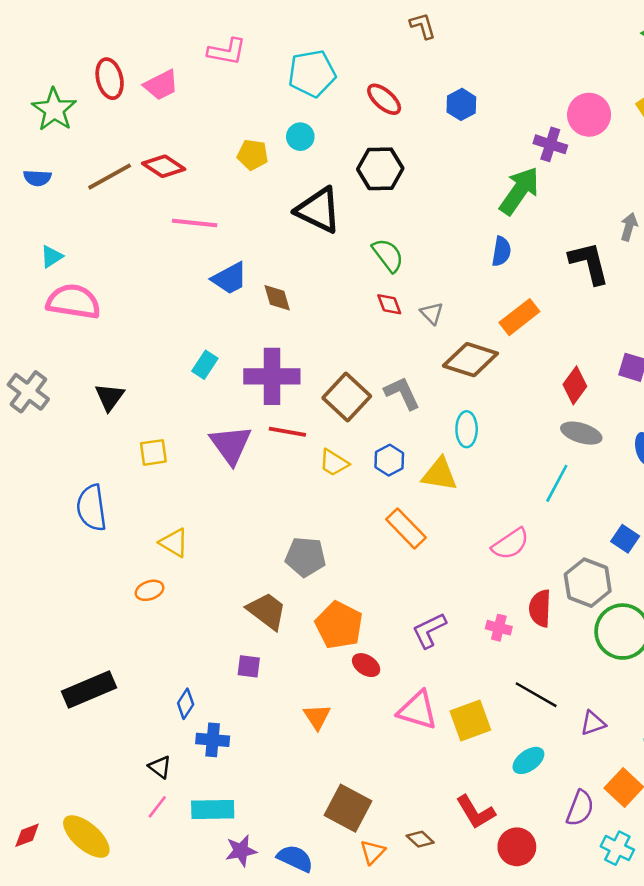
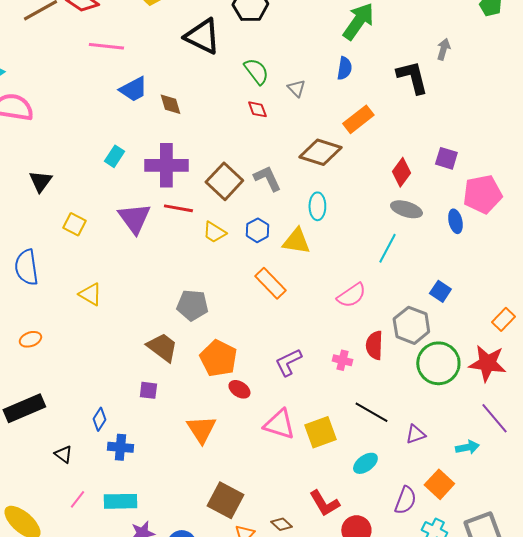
gray triangle: (432, 313) -> (296, 88), moved
yellow square: (153, 452) -> (74, 224), turned 35
orange ellipse: (150, 590) -> (30, 339), moved
orange triangle: (317, 717) -> (201, 429), size x1.4
black triangle: (160, 767) -> (63, 454), moved

